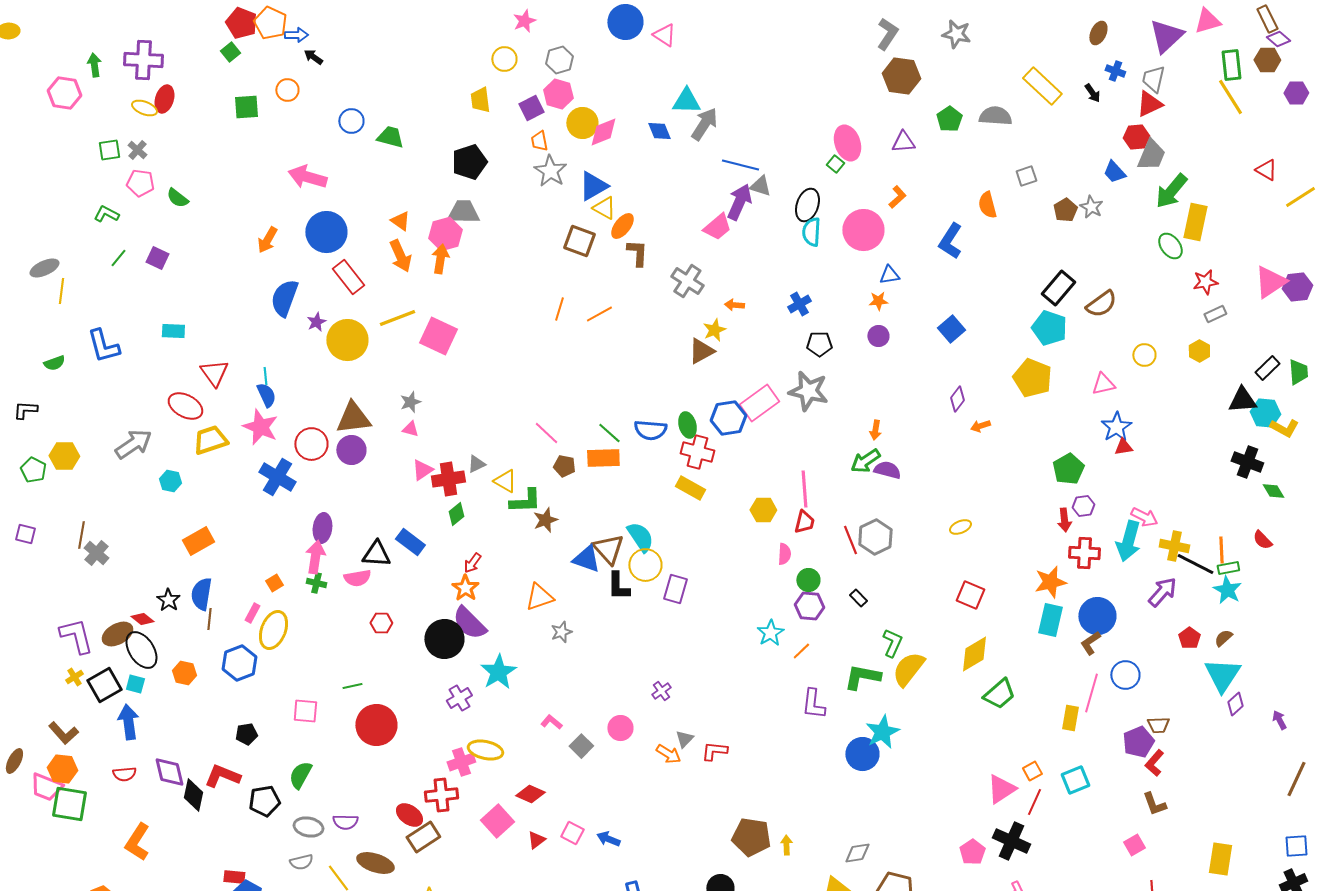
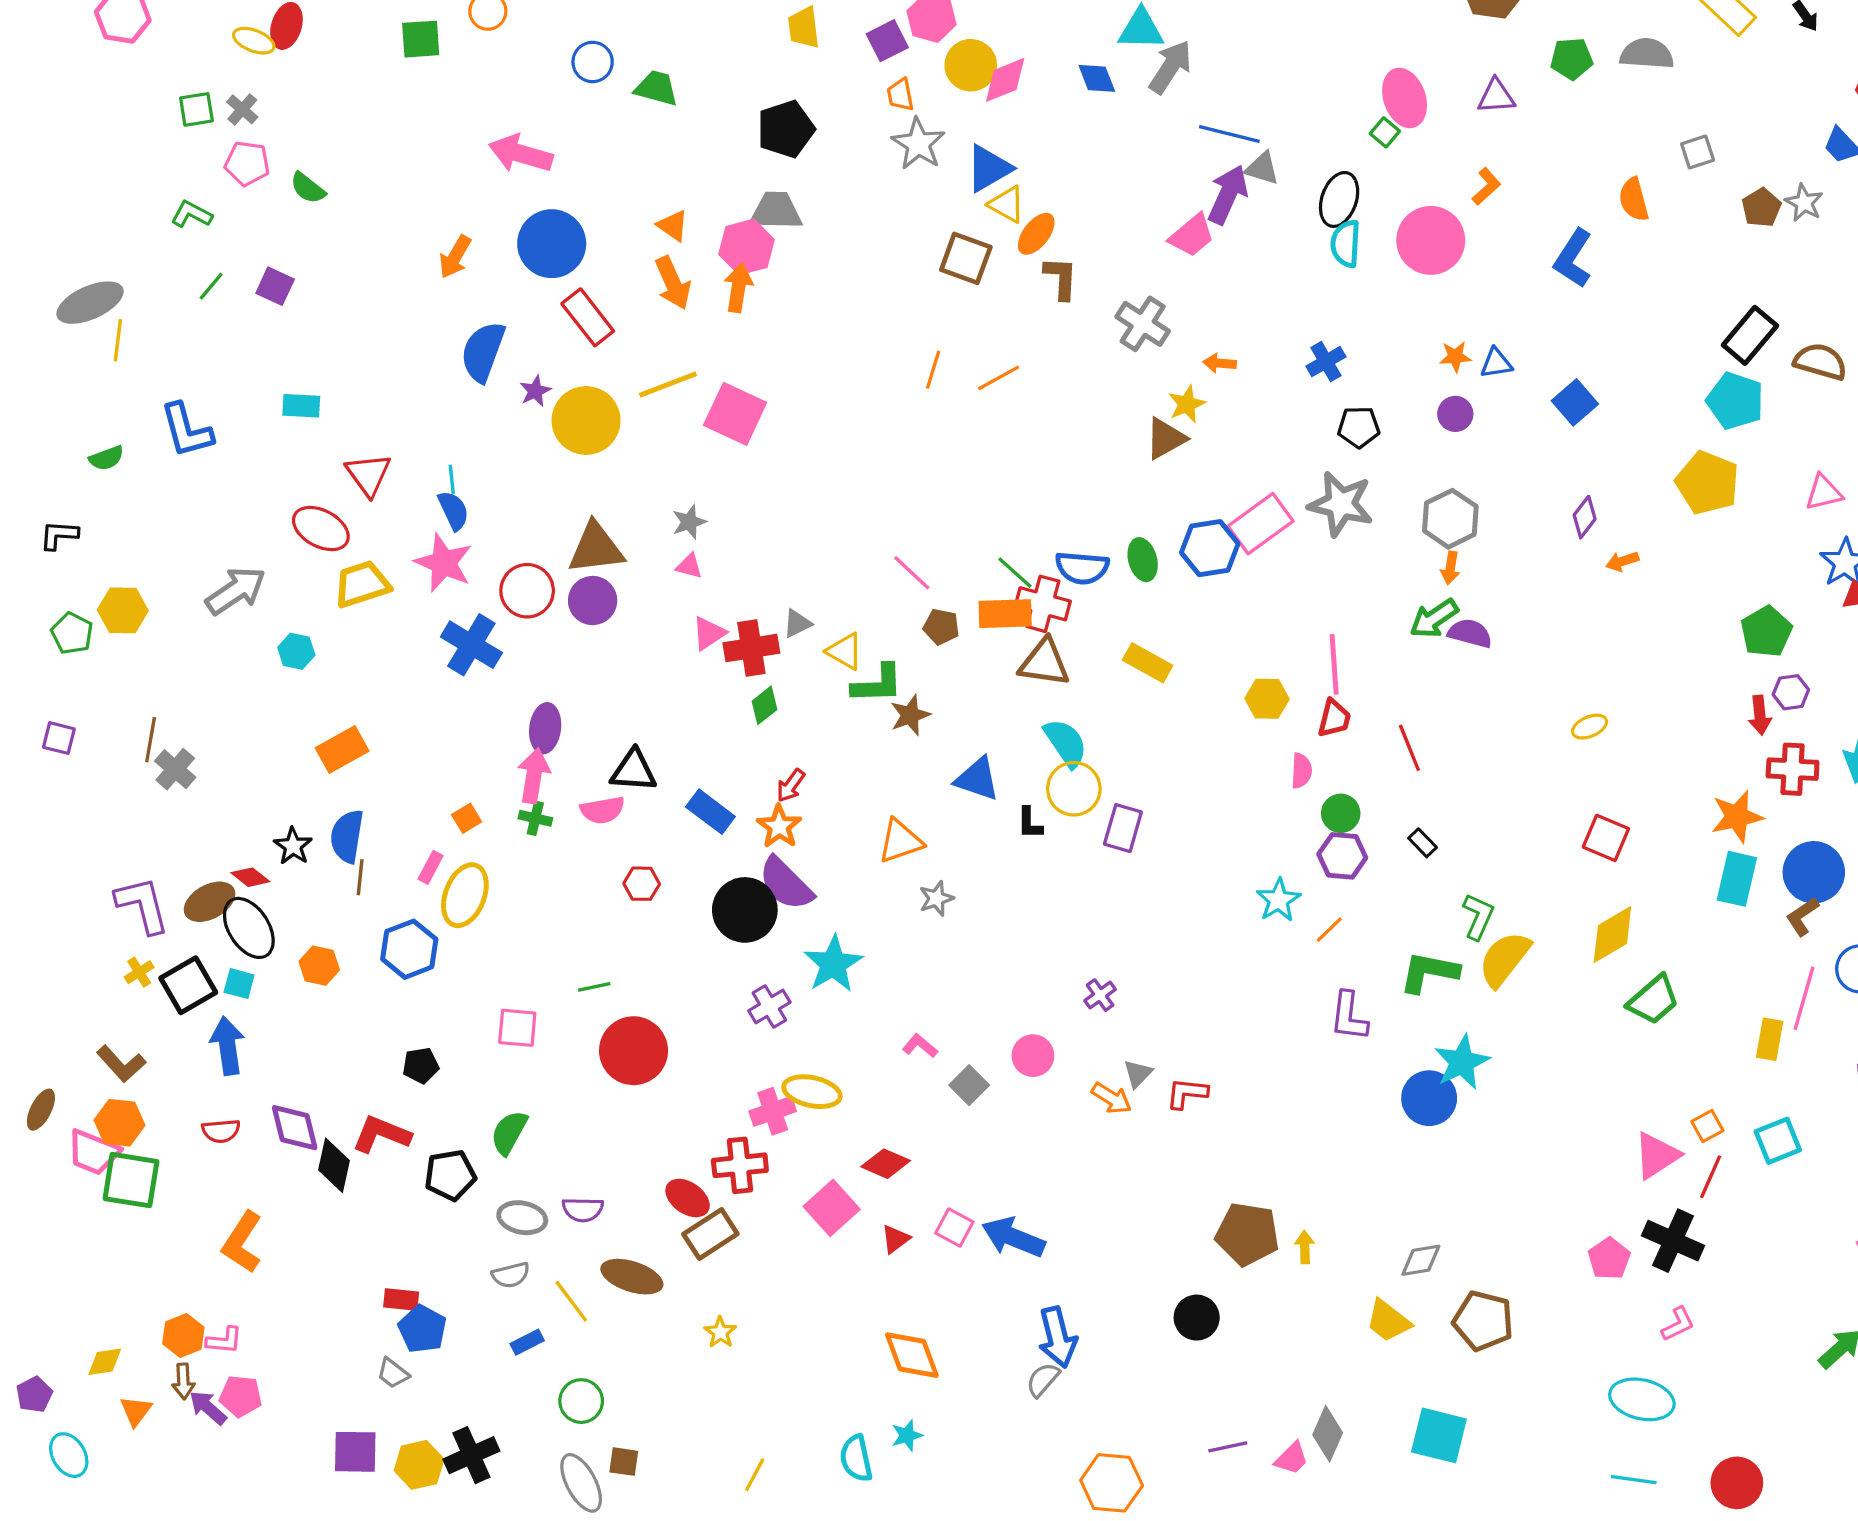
green pentagon: (949, 119) -> (1572, 59), turned 30
gray ellipse: (44, 268) -> (90, 303), size x1.4
blue triangle: (889, 275) -> (1496, 363), moved
brown semicircle: (1101, 304) -> (1820, 362), turned -128
red cross: (697, 452) -> (1043, 604), moved
gray hexagon: (875, 537) -> (1450, 519), moved
blue rectangle: (410, 542) -> (710, 812), moved
brown triangle: (608, 549) -> (1044, 663), moved, turned -40
black L-shape: (618, 586) -> (1030, 823), size x0.7
blue arrow: (608, 839) -> (1013, 1237), size x1.6

